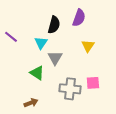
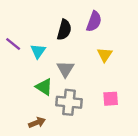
cyan triangle: (41, 43) -> (38, 51), moved
gray cross: (70, 89) -> (69, 102), moved

